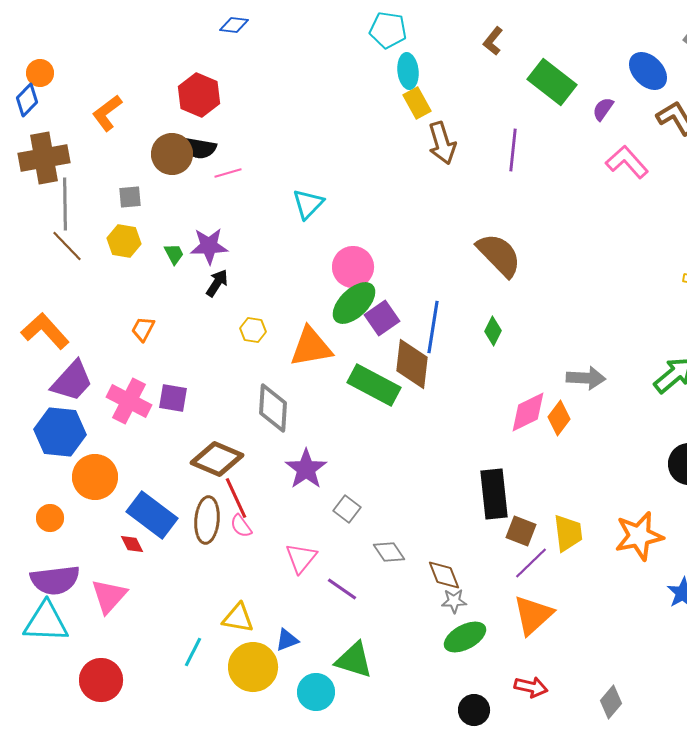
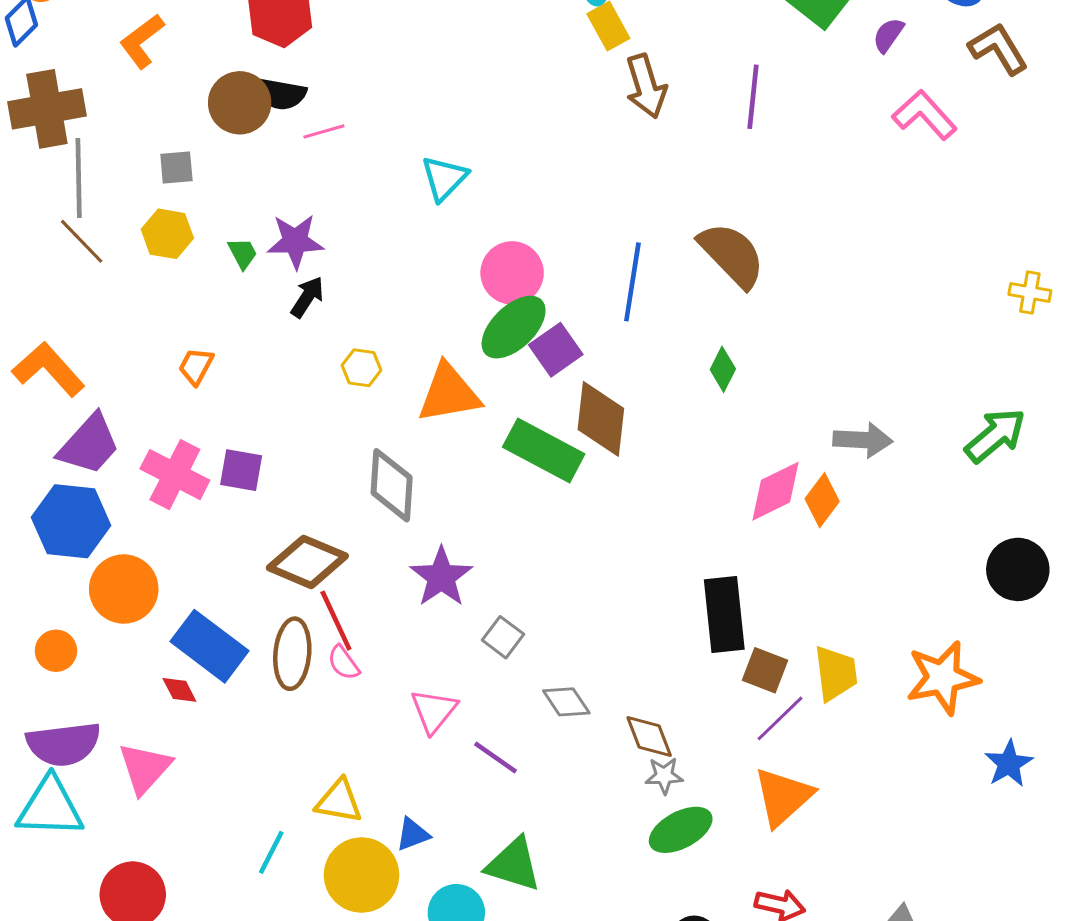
blue line: (433, 327) -> (632, 282), moved

